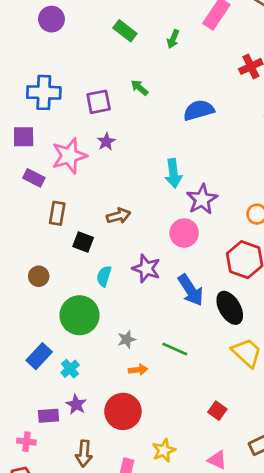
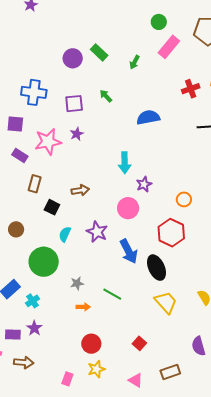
purple circle: (51, 19) -> (73, 58), moved
purple star: (202, 199) -> (144, 184), size x0.7
red circle: (123, 411) -> (91, 344), moved, size x0.7
brown arrow: (84, 454) -> (24, 362), moved, turned -96

